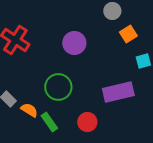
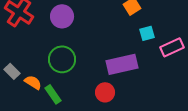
purple circle: (74, 43) -> (62, 16), moved
red circle: (87, 122) -> (105, 92), moved

